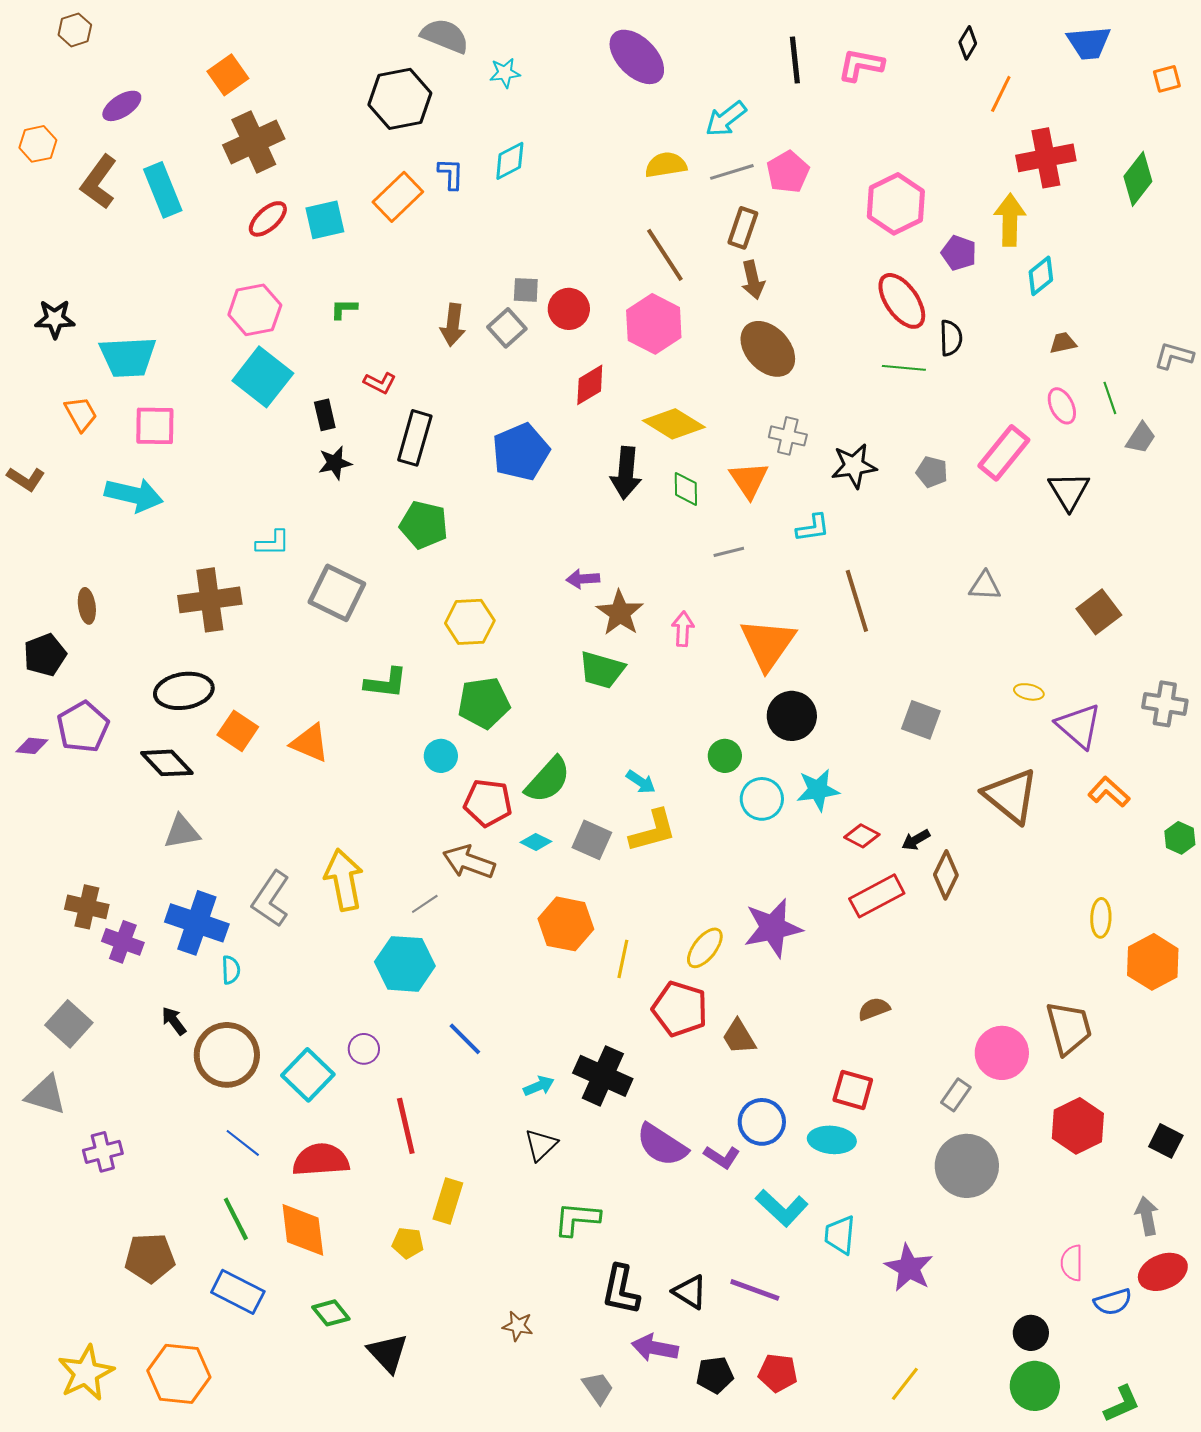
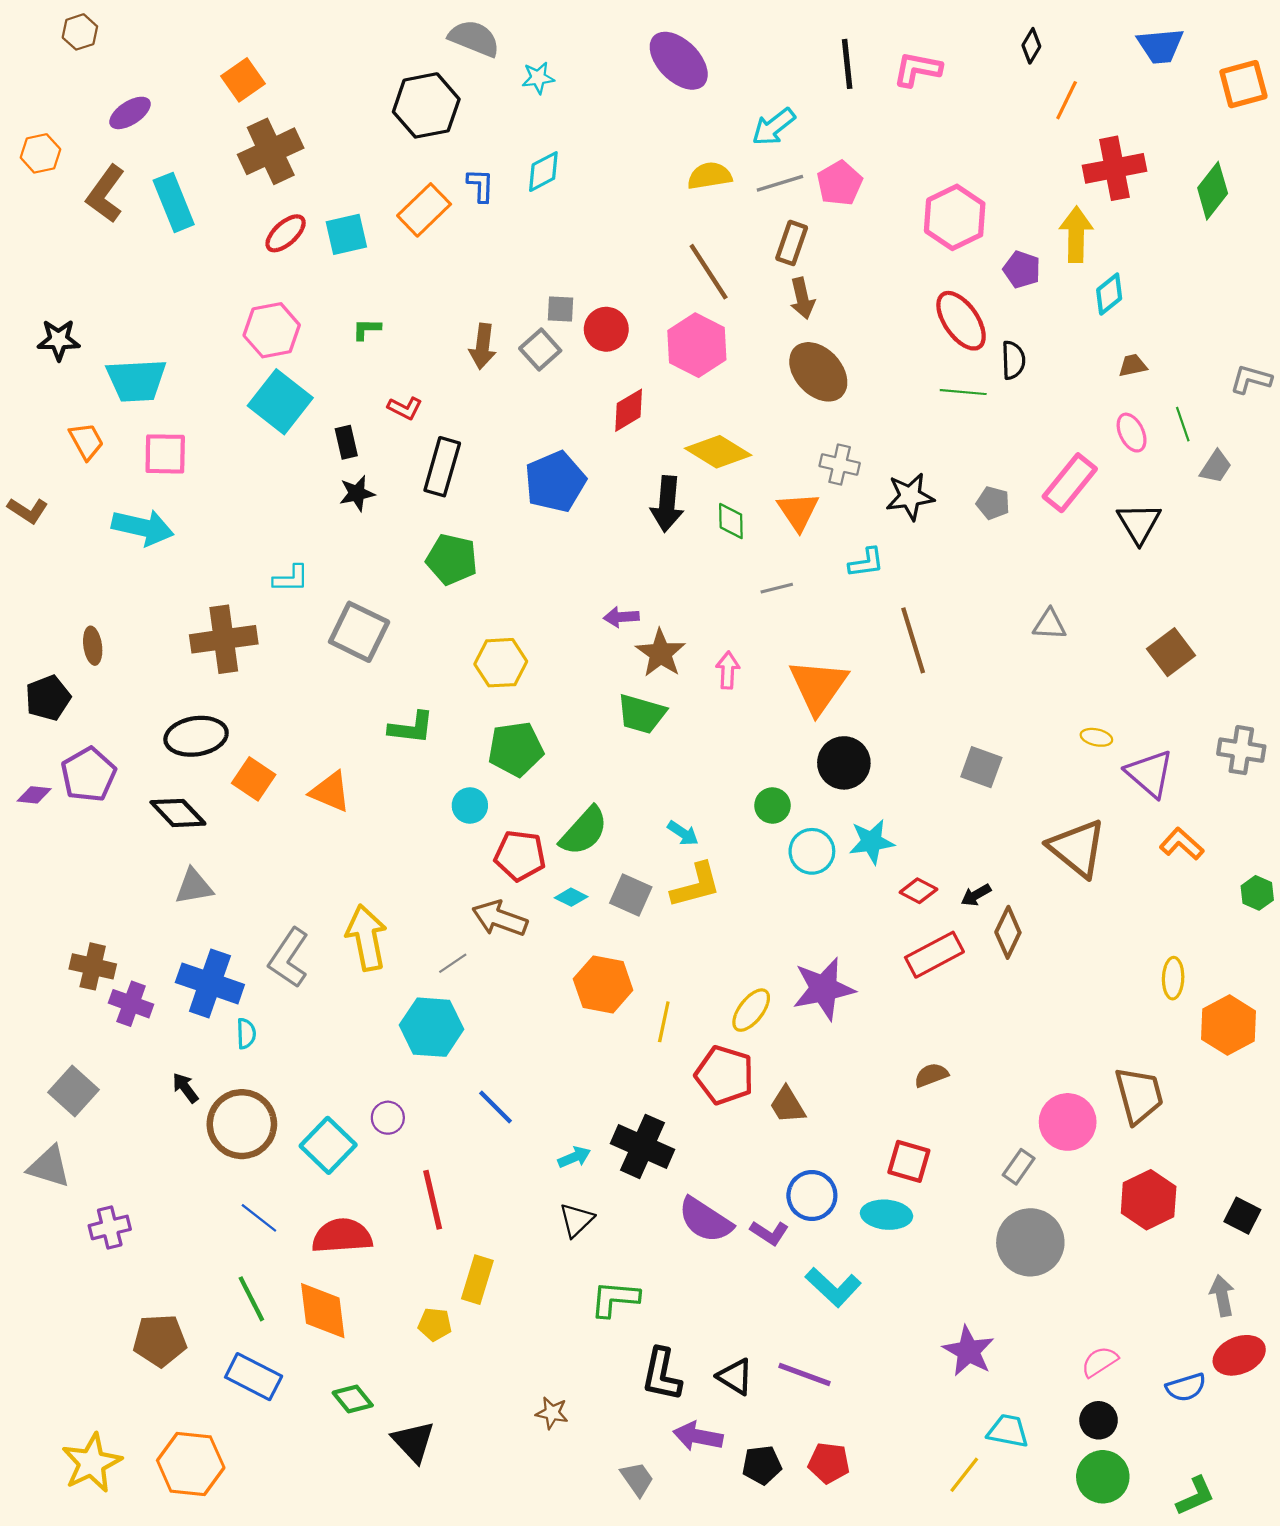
orange square: (1167, 79) -> (1243, 84), size x1.6
cyan trapezoid: (840, 1235) -> (1008, 1431), moved, turned 96
pink semicircle: (1072, 1263) -> (1100, 1362), moved, turned 57

